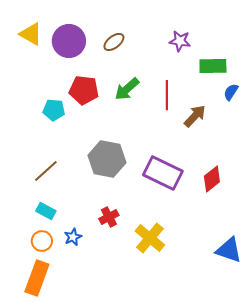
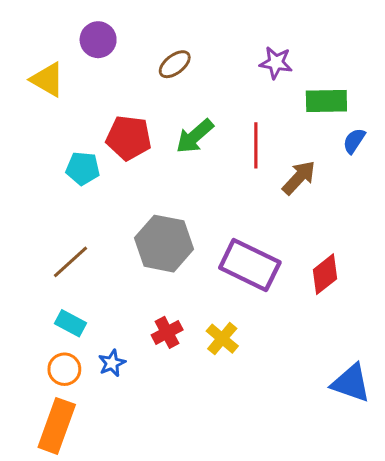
yellow triangle: (31, 34) -> (48, 80), moved
purple circle: (69, 41) -> (98, 40), moved, size x0.7
yellow cross: (150, 238) -> (222, 339), moved, size x0.7

